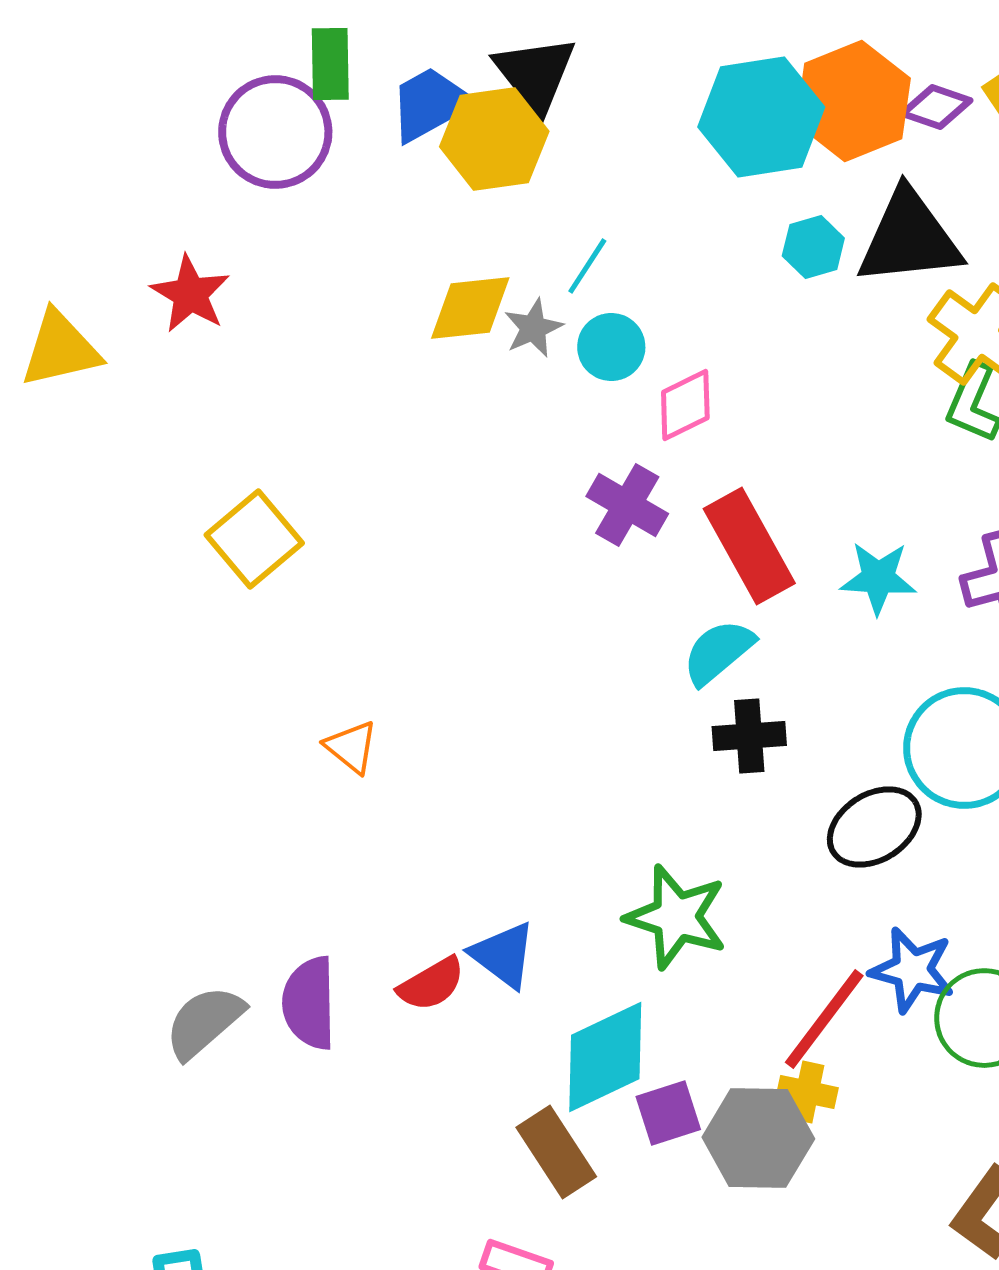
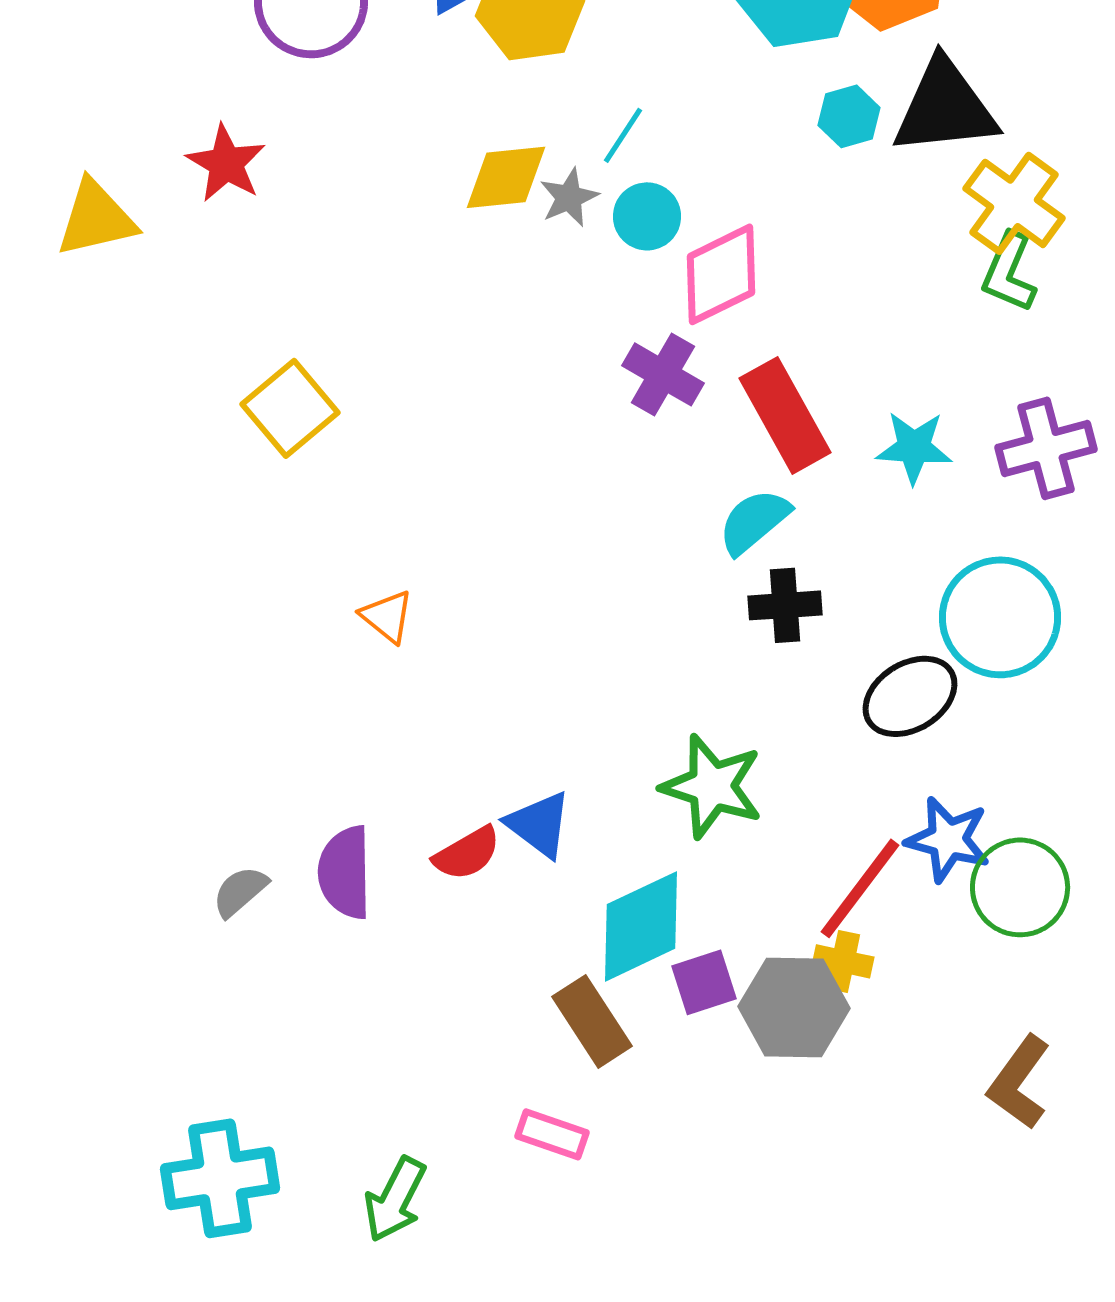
pink diamond: (685, 405) -> (721, 274), size x1.4
gray semicircle: (204, 1022) -> (240, 891), size x0.7

